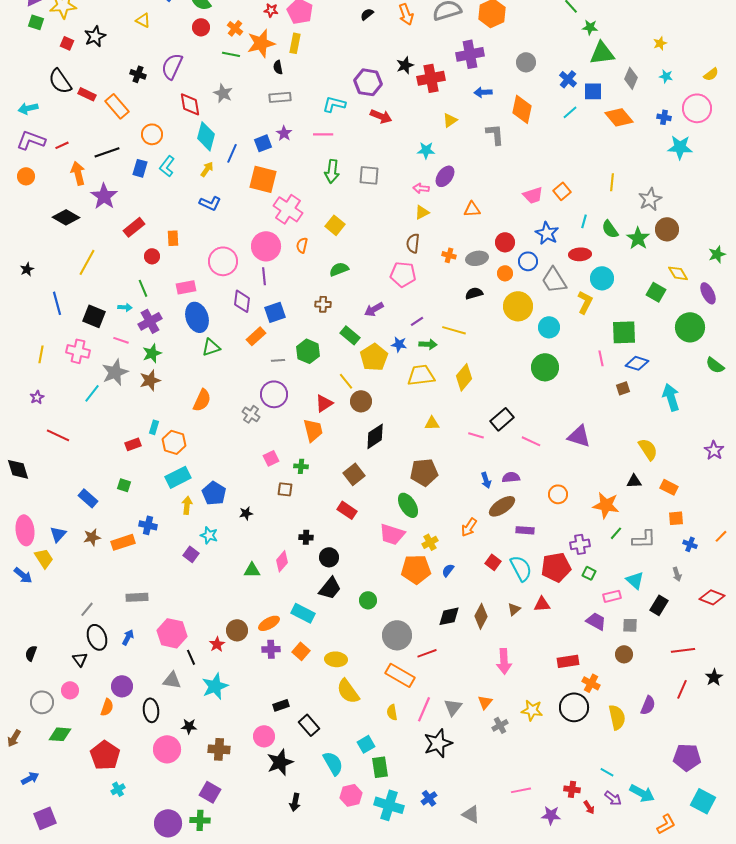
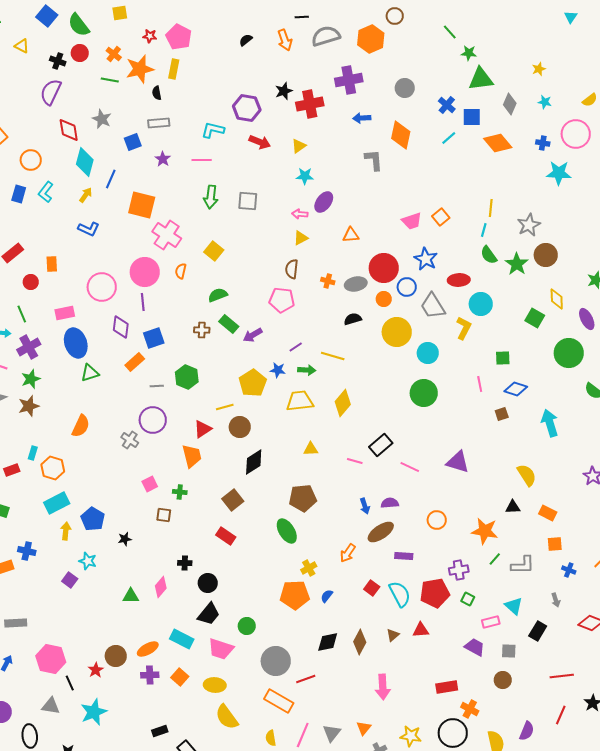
black cross: (138, 74) -> (58, 61), moved
yellow triangle: (450, 120) -> (299, 146), moved
blue square: (263, 143) -> (133, 142), moved
cyan line: (584, 221) -> (484, 230), moved
red circle: (505, 242) -> (384, 268), size x1.5
yellow diamond: (678, 273) -> (557, 299), turned 30
green square: (624, 332) -> (503, 358), size x0.6
green rectangle: (350, 335) -> (229, 324), moved
yellow line: (346, 381) -> (225, 407), turned -66
pink trapezoid: (392, 534) -> (221, 649), moved

